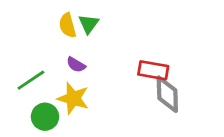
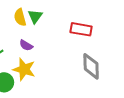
red rectangle: (153, 70) -> (81, 29), moved

